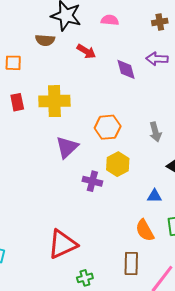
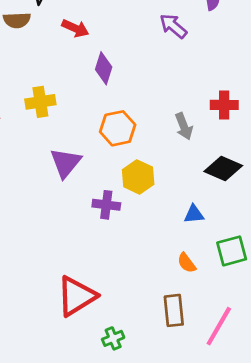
purple arrow: (157, 59) -> (173, 26), turned 45
purple diamond: (126, 69) -> (104, 68), moved, turned 40
yellow cross: (54, 101) -> (40, 102), size x0.7
orange semicircle: (145, 230) -> (187, 263), size x0.7

